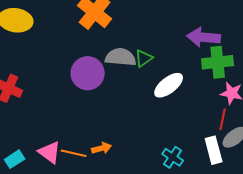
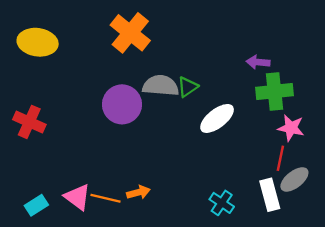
purple arrow: (204, 37) -> (258, 62), size x0.6

